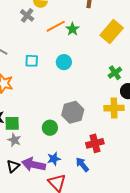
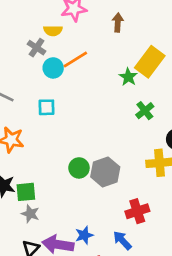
green star: (72, 29) -> (128, 77), moved
cyan circle: (64, 62) -> (53, 68), moved
green cross: (115, 73) -> (145, 111), moved
green circle: (50, 128) -> (79, 168), moved

